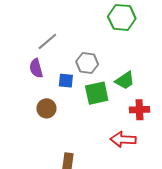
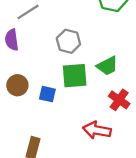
blue square: (66, 81) -> (47, 94), moved
red cross: (139, 110) -> (119, 100), turned 30

